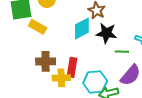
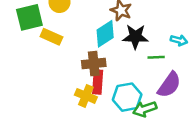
brown cross: (46, 61) -> (94, 64), moved
yellow cross: (61, 78) -> (86, 96), turned 30

